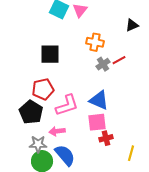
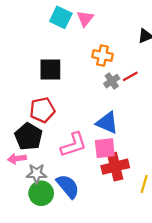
pink L-shape: (67, 105) -> (74, 145), moved
pink arrow: (57, 131) -> (17, 159), moved
red cross: (106, 138) -> (115, 167), size x1.6

